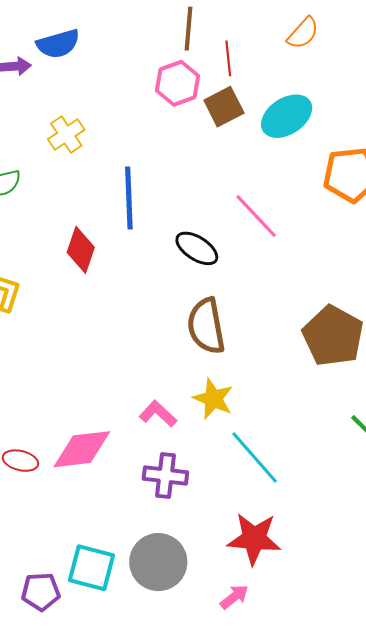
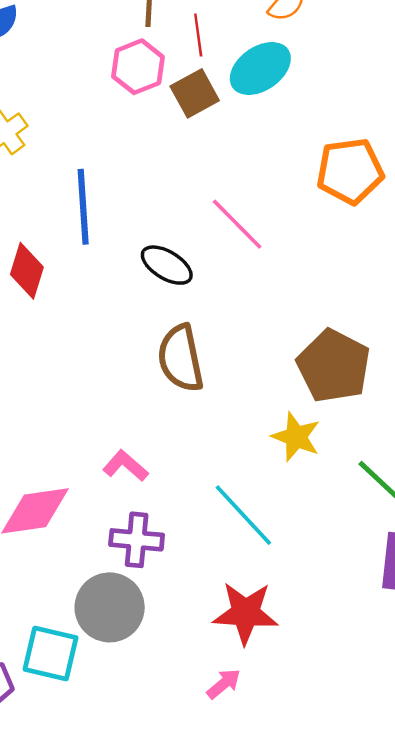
cyan ellipse: (287, 116) -> (260, 69), moved
yellow star: (213, 399) -> (296, 437), moved
gray circle: (158, 562) -> (110, 607), moved

